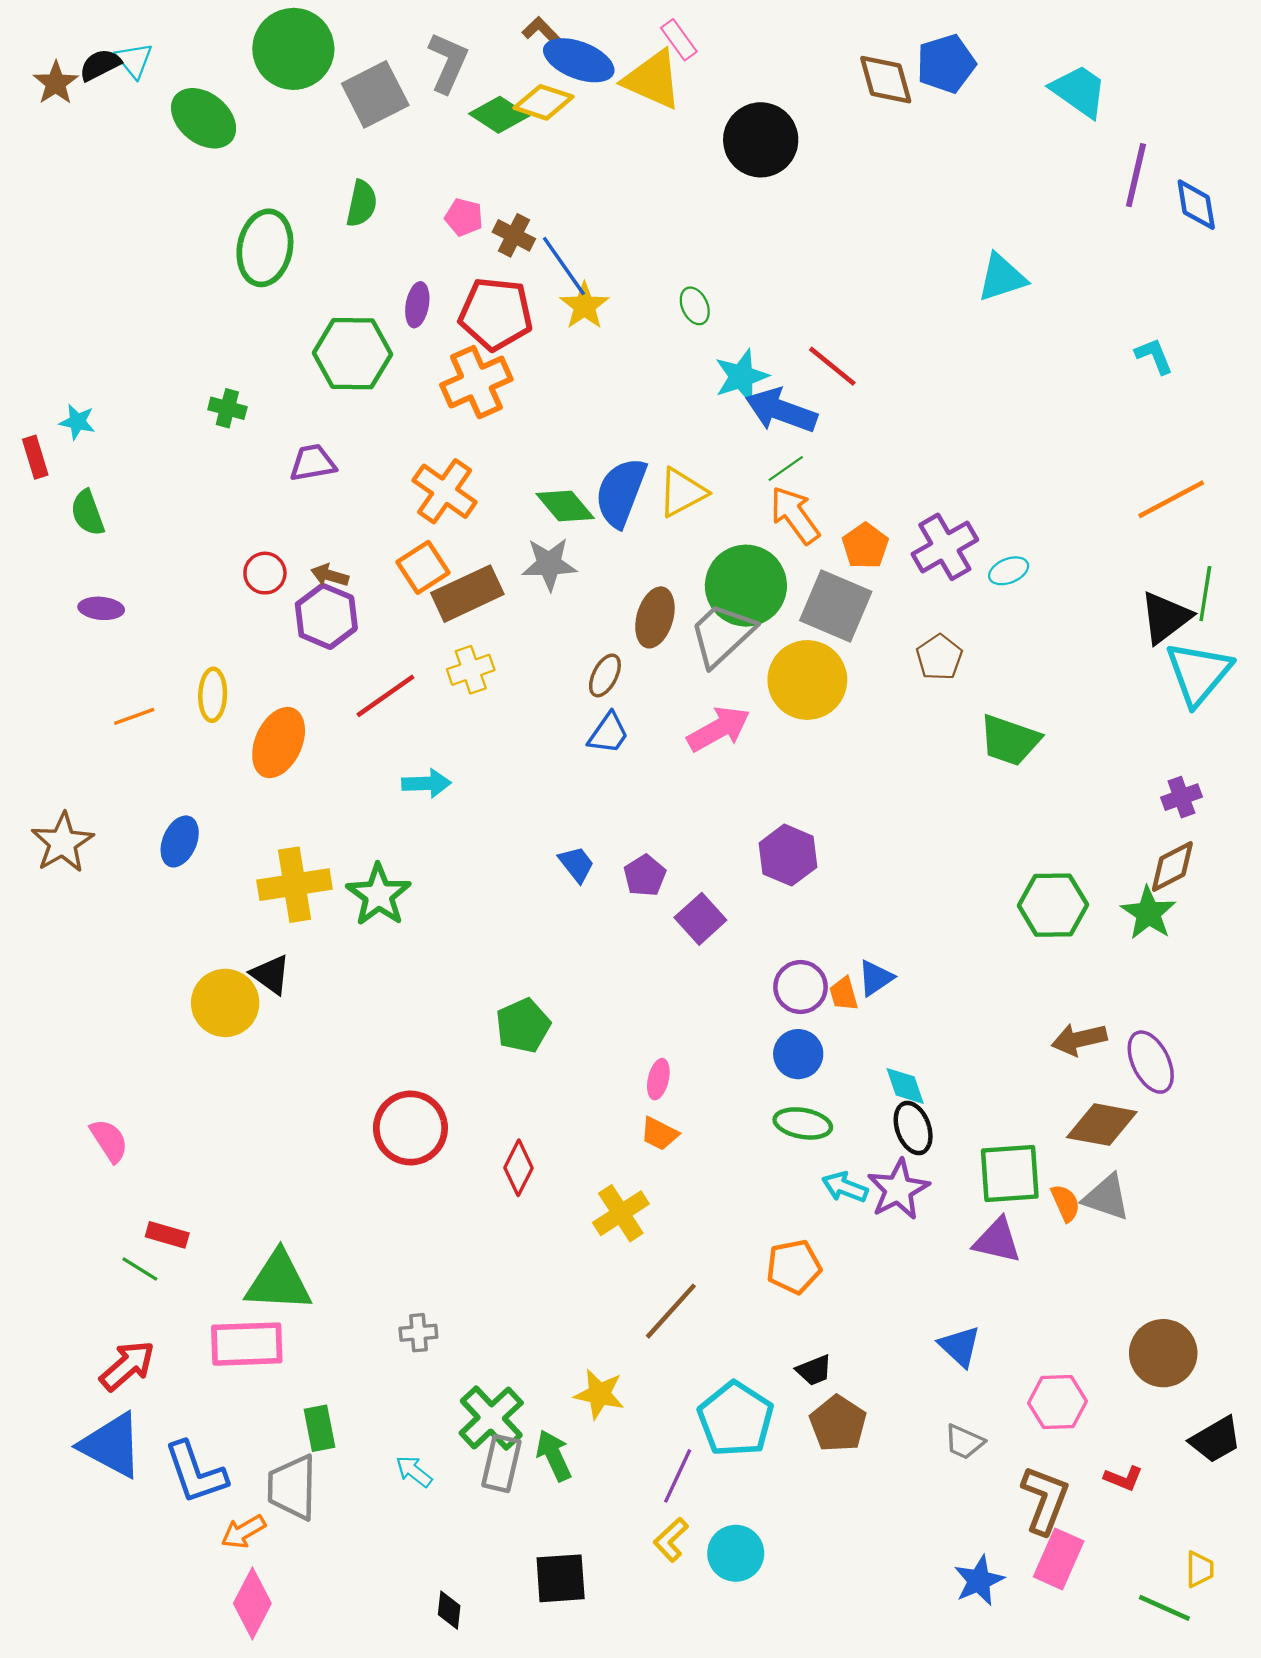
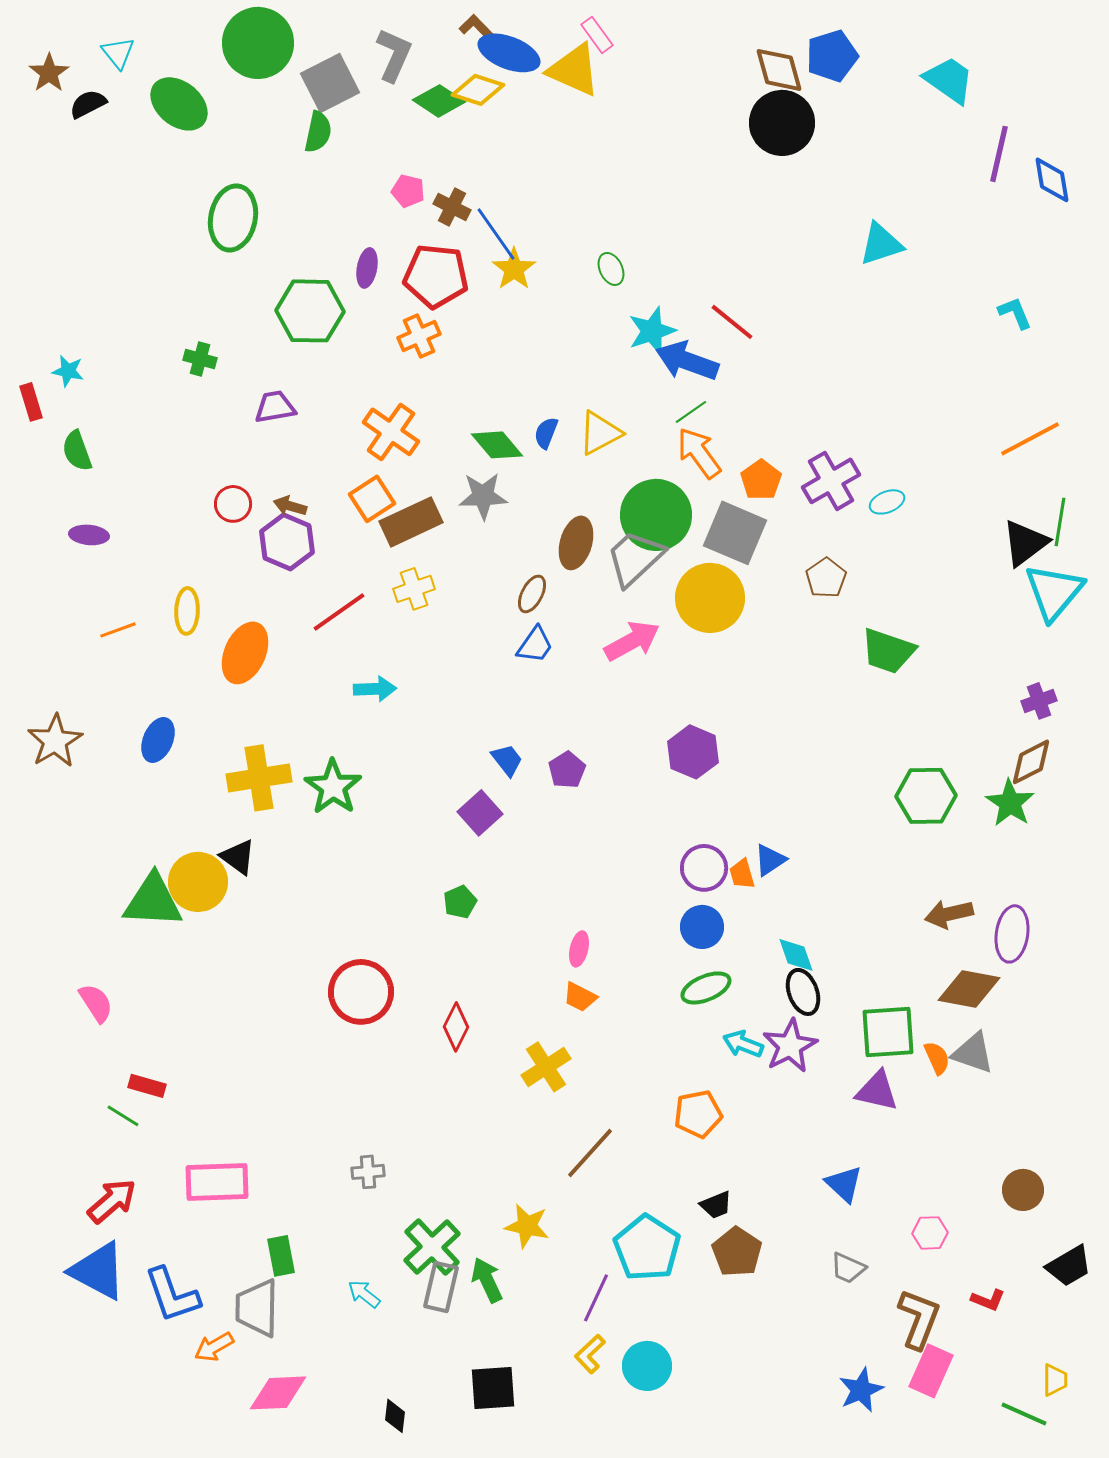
black semicircle: (100, 65) -> (88, 104), moved
black circle: (761, 140) -> (782, 123), moved
green semicircle: (362, 204) -> (318, 132), moved
orange cross: (476, 382) -> (419, 336), size x0.7
blue semicircle: (621, 492) -> (546, 433), size x0.5
purple square: (700, 919) -> (480, 813), moved
green pentagon: (523, 1026) -> (460, 902), size x0.7
purple ellipse: (1151, 1062) -> (1012, 934), turned 34
green ellipse: (803, 1123) -> (706, 988), turned -33
green triangle: (279, 1282) -> (153, 901), moved
brown circle: (1163, 1353) -> (1023, 1190), size x0.7
pink hexagon: (1057, 1402) -> (930, 1233), size x0.7
pink diamond: (252, 1603) -> (278, 1393), moved, turned 60

